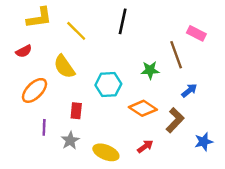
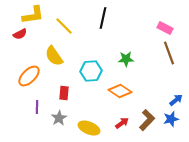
red semicircle: (24, 51) -> (20, 34), moved
brown line: (176, 55) -> (169, 53), moved
blue arrow: (189, 90) -> (176, 100), moved
brown L-shape: (175, 120) -> (147, 120), moved

